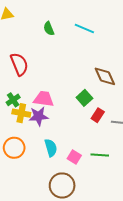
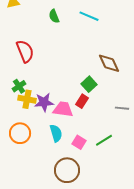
pink trapezoid: (44, 99) -> (63, 109), moved
red rectangle: (98, 115) -> (82, 101), moved
green line: (100, 155) -> (104, 140), turned -36

